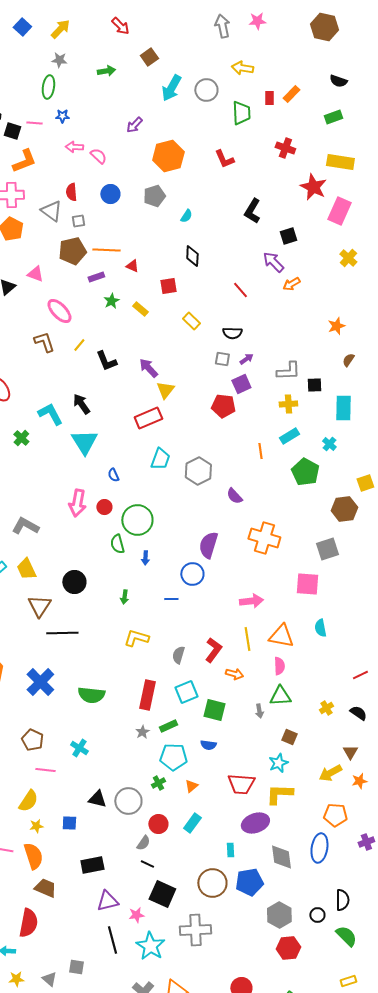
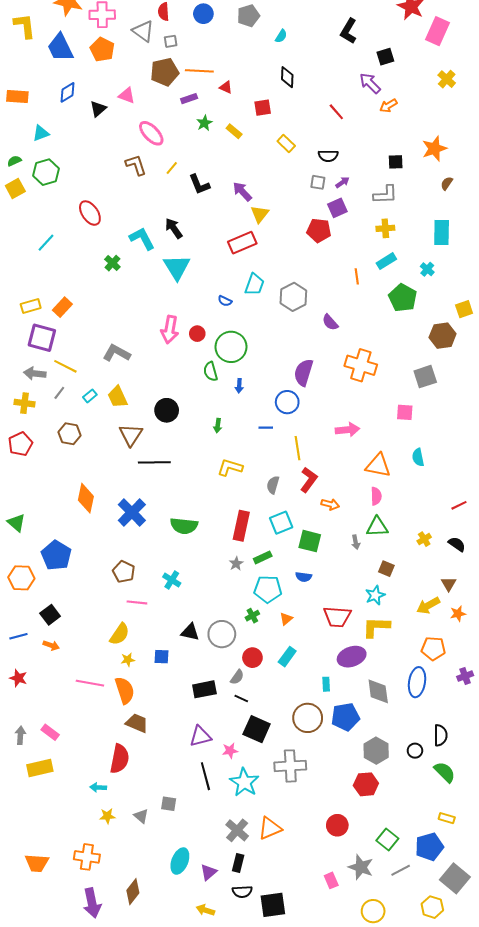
orange star: (336, 326) -> (434, 149), size x1.4
black square: (314, 385) -> (396, 162), moved
blue semicircle: (113, 475) -> (225, 301), moved, turned -40
pink square: (307, 584) -> (405, 412), size x0.7
yellow line: (247, 639) -> (297, 448), moved
black rectangle: (92, 865) -> (204, 689), moved
red hexagon: (288, 948) -> (366, 784), moved
yellow rectangle: (348, 981) -> (447, 818), turned 35

